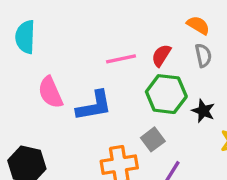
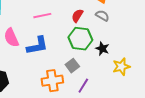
gray semicircle: (203, 55) -> (102, 16), turned -48
pink line: (121, 59) -> (42, 16), moved

